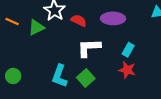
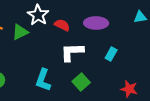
red star: (127, 70) -> (129, 89), moved
green square: (86, 78) -> (81, 82), moved

